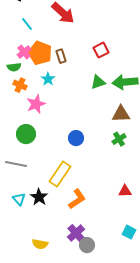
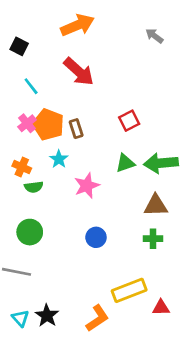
green semicircle: (14, 67) -> (34, 187), moved
pink star: (36, 104) -> (87, 186), moved
green cross: (119, 139) -> (153, 239), turned 32
yellow rectangle: (60, 174) -> (129, 290), moved, turned 35

